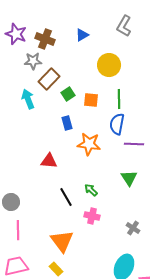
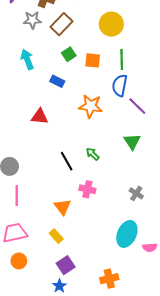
brown rectangle: (49, 79) -> (61, 24), moved
blue rectangle: (67, 123) -> (57, 81), moved, turned -48
purple line: (134, 144) -> (137, 106), turned 42
red triangle: (49, 161) -> (40, 117), moved
pink cross: (92, 216) -> (87, 189), moved
orange triangle: (62, 241) -> (62, 207), size x0.7

